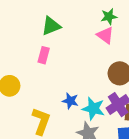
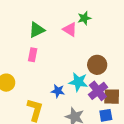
pink triangle: (105, 35) -> (70, 29), moved
cyan star: (93, 109) -> (78, 82), moved

